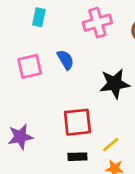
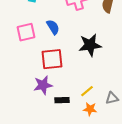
red square: (77, 122) -> (52, 59), moved
purple star: (20, 137) -> (43, 85), moved

